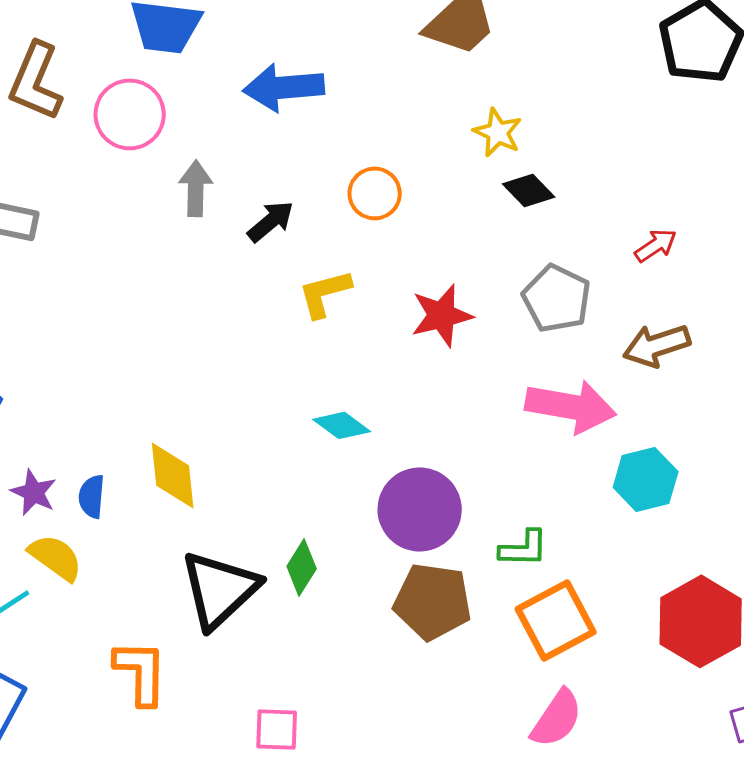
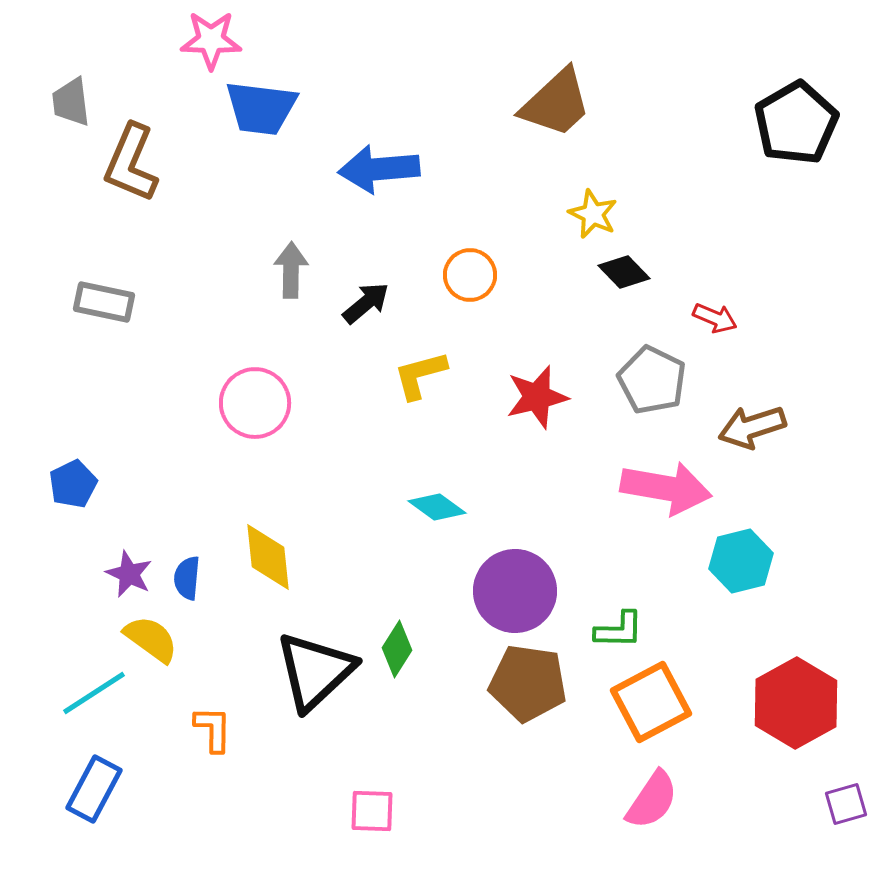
pink circle: (130, 114) -> (255, 403), moved
red arrow: (656, 245) -> (715, 318), moved, turned 57
orange L-shape: (141, 672) -> (213, 729), moved, size x0.7

